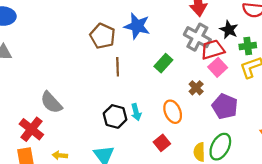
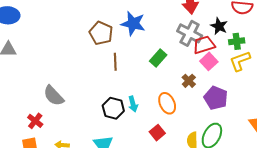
red cross: (31, 129) -> (35, 121), size x0.7

